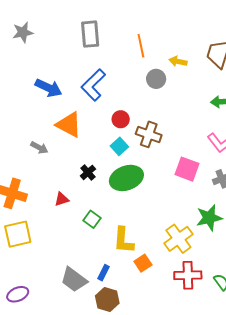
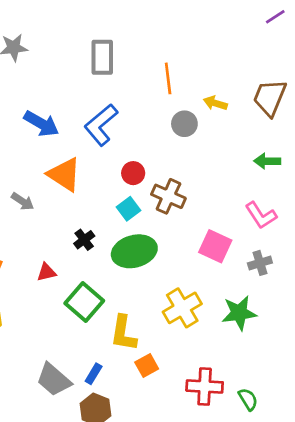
green square: (92, 219) -> (84, 302), size x1.6
yellow cross: (178, 239) -> (182, 308), moved

